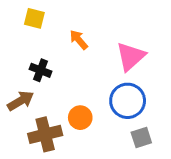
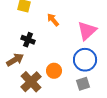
brown cross: (45, 134) -> (31, 82), turned -30
gray square: (141, 137) -> (83, 84), moved

